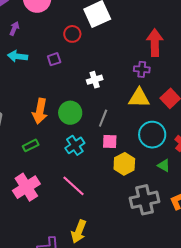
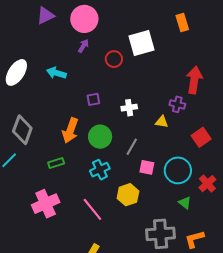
purple arrow: (14, 29) -> (83, 46), moved
purple square: (54, 59) -> (93, 99), moved
yellow triangle: (139, 98) -> (162, 122), moved, size x0.6
pink square: (110, 141) -> (147, 167), moved
yellow hexagon: (124, 164) -> (128, 195), moved

